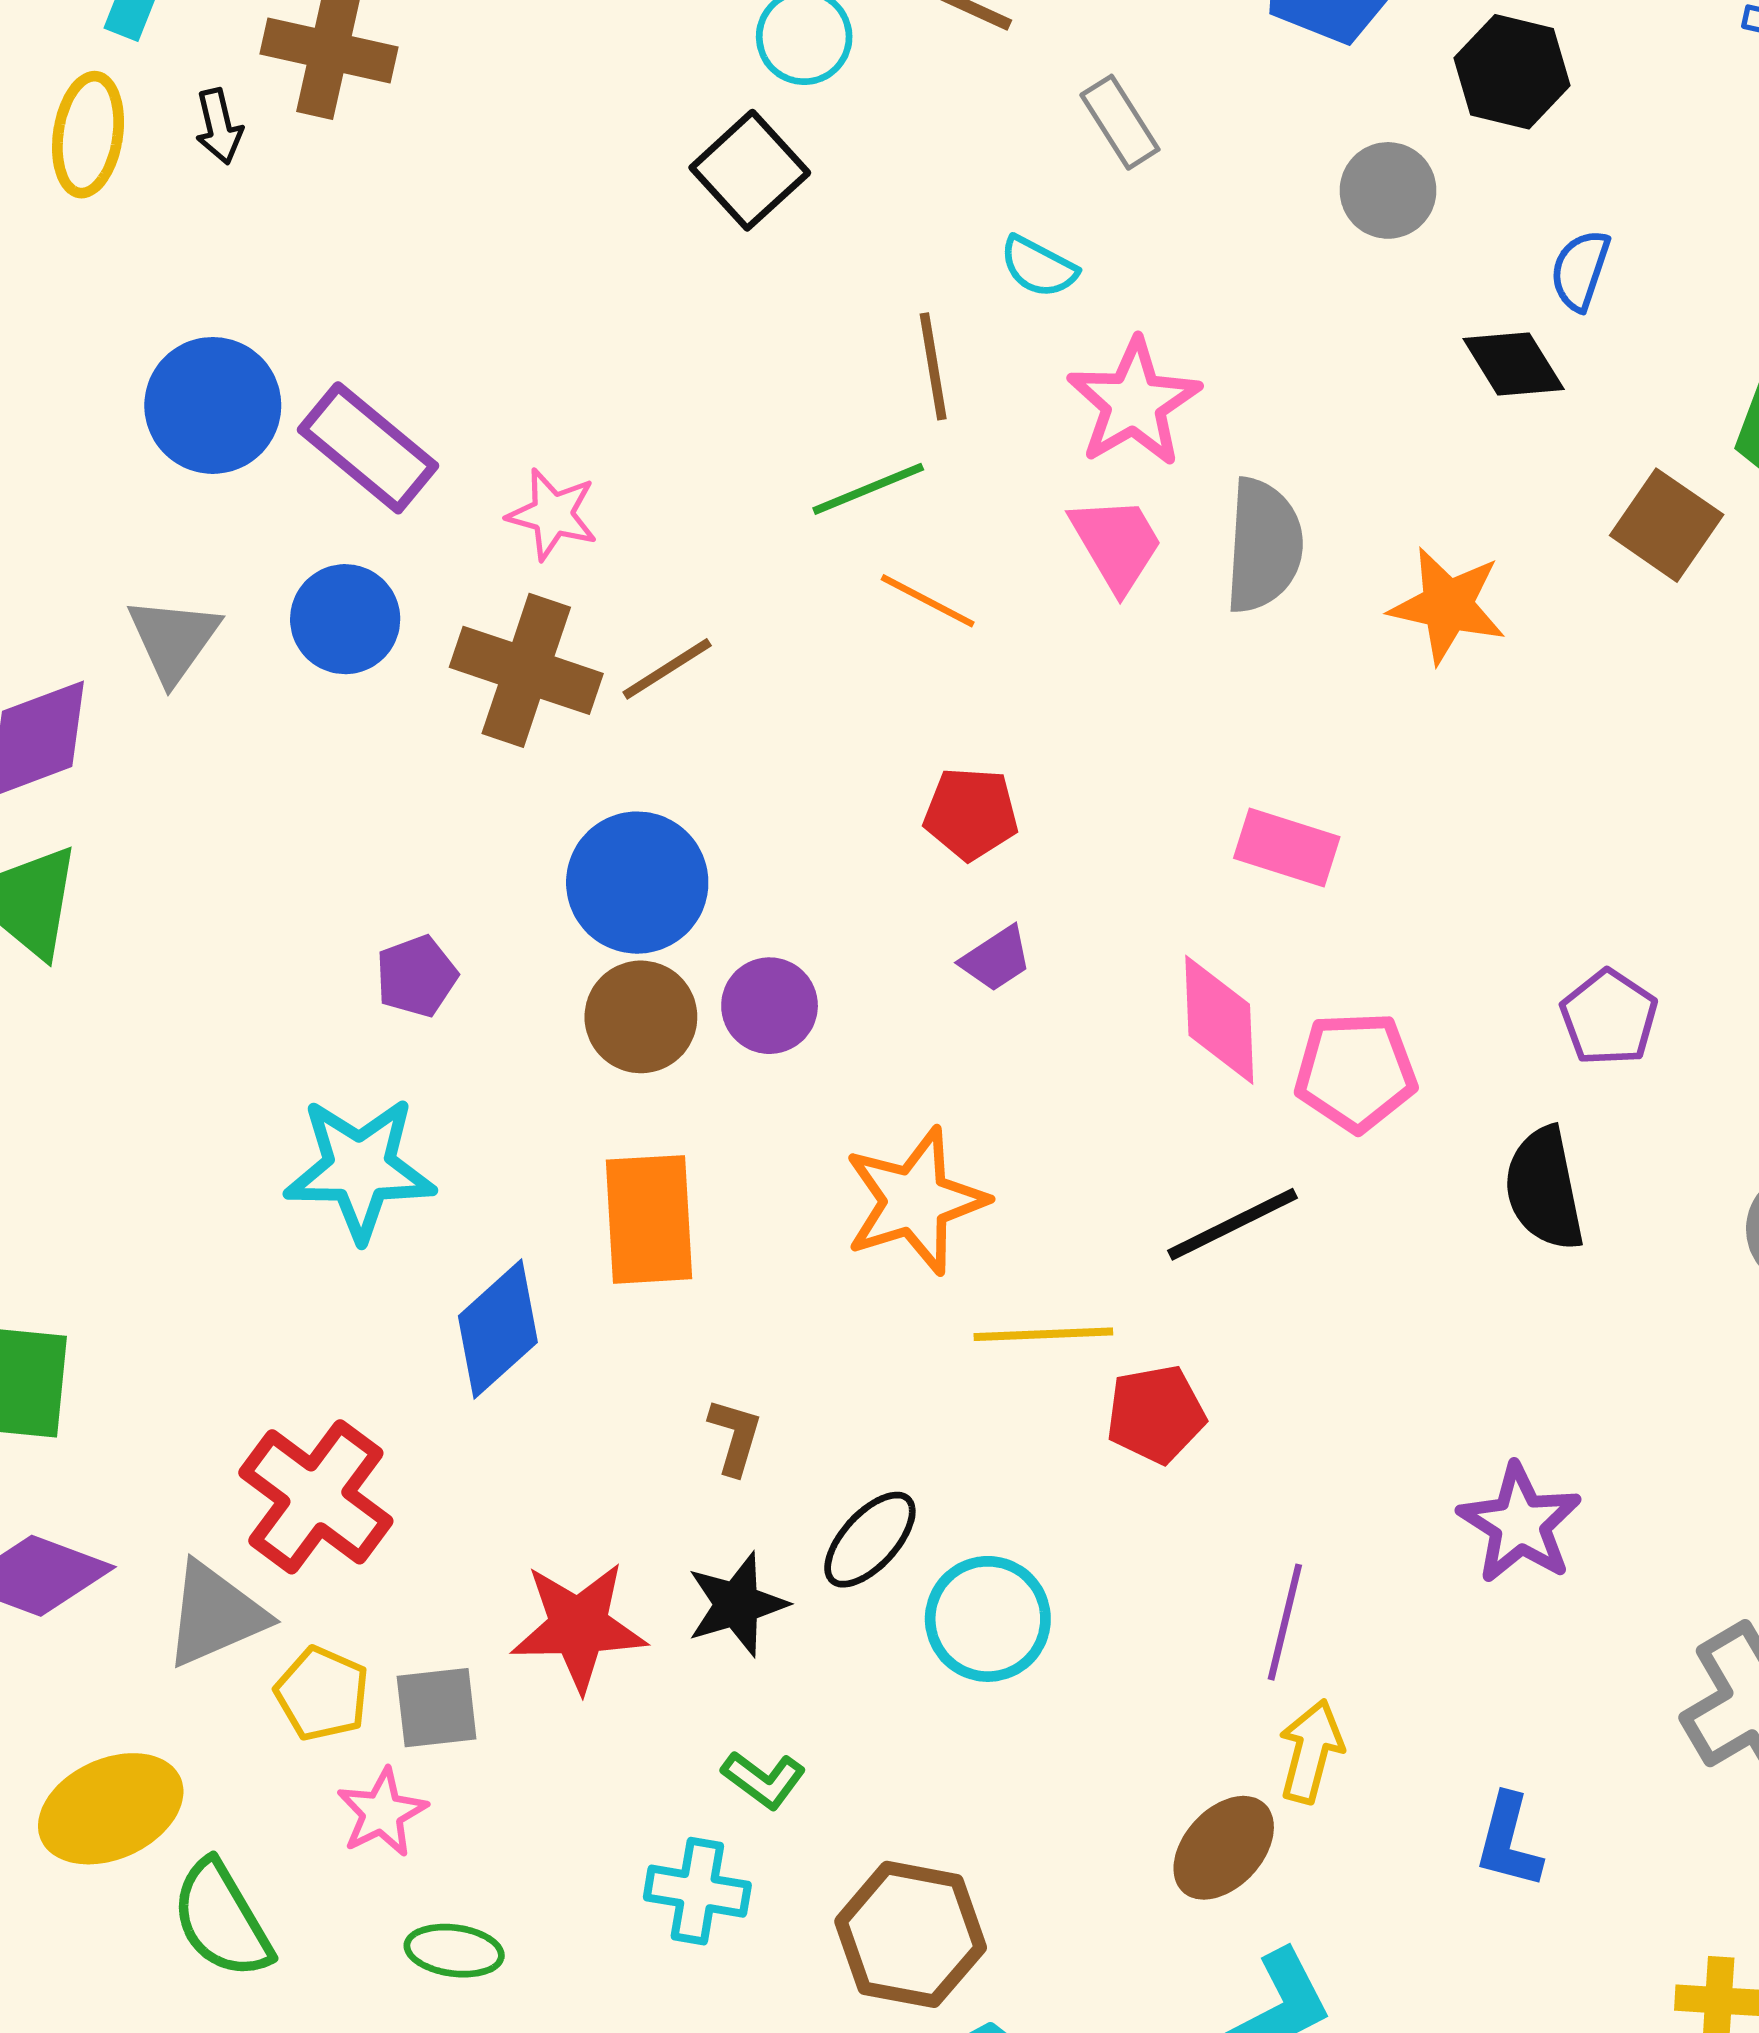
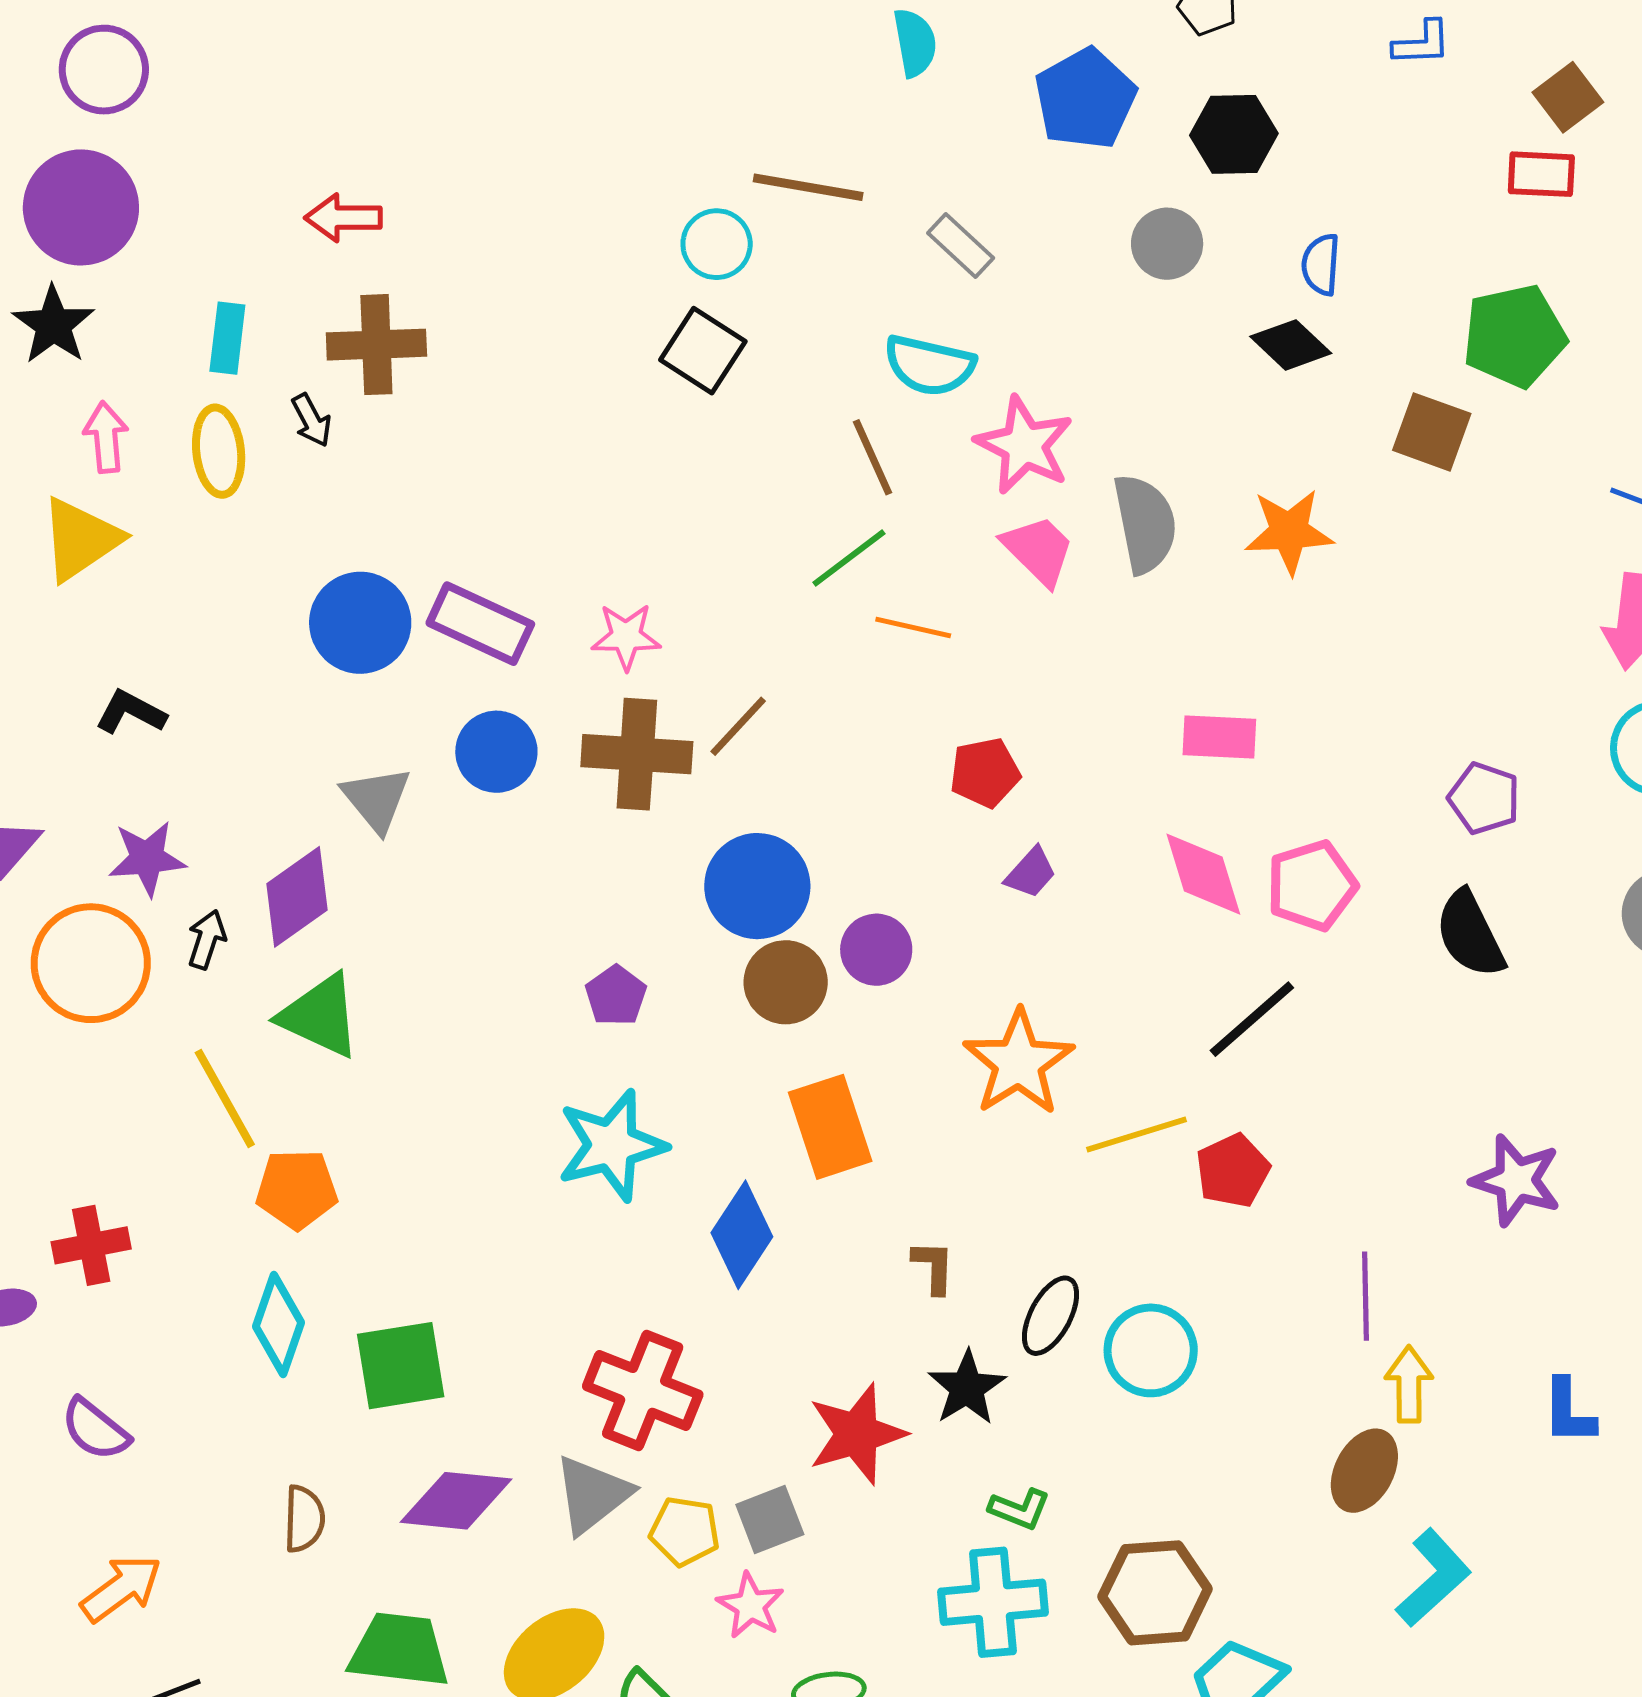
cyan semicircle: (1038, 267) -> (929, 365), size x1.5
cyan cross: (697, 1891) -> (993, 1602), size x1.4

